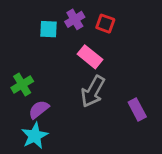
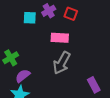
pink rectangle: (90, 57) -> (60, 38), turned -36
purple rectangle: (137, 109) -> (94, 85), moved

